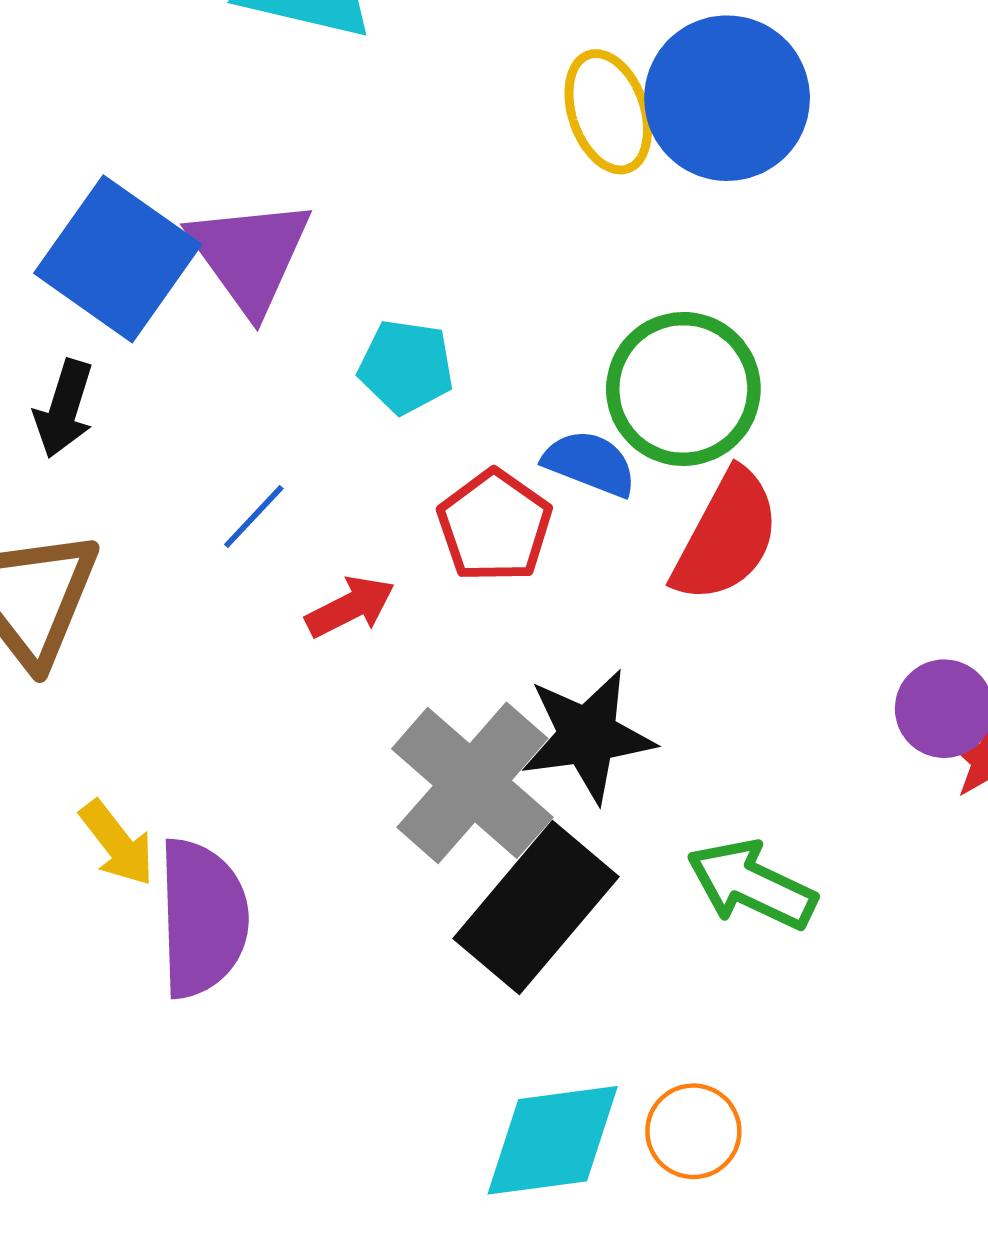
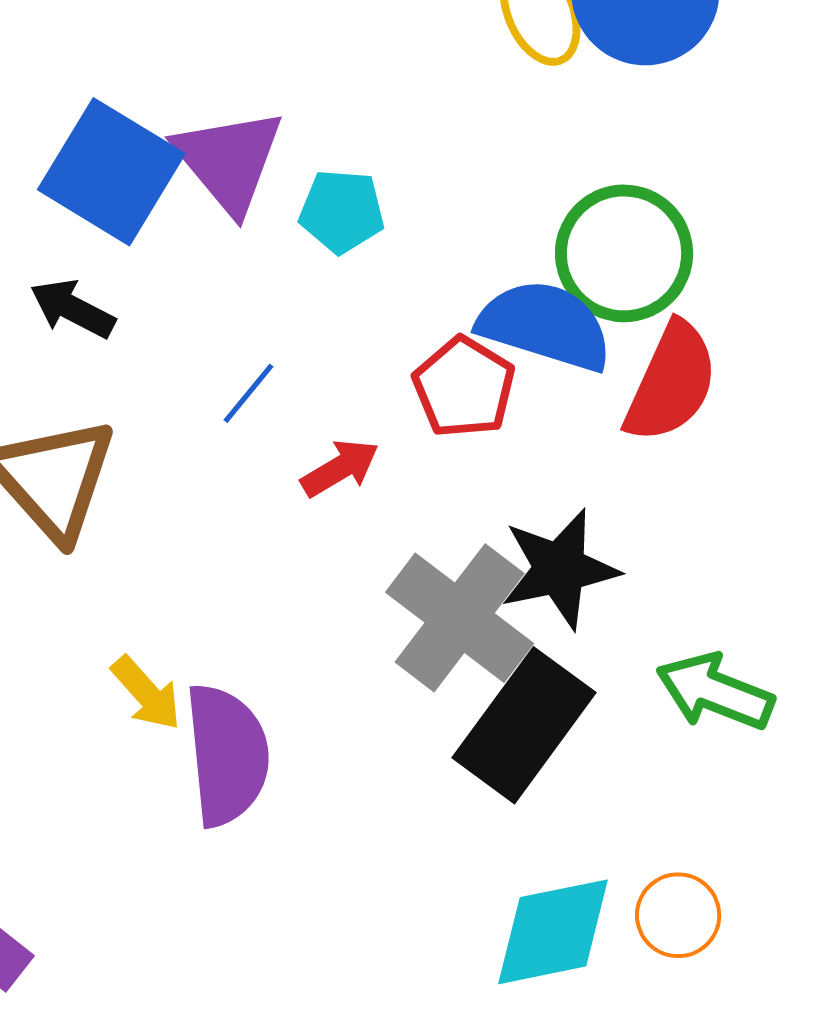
cyan pentagon: (406, 367) -> (342, 211), moved
black arrow: (64, 409) -> (73, 309), turned 104
blue semicircle: (590, 463) -> (545, 325), size x1.6

